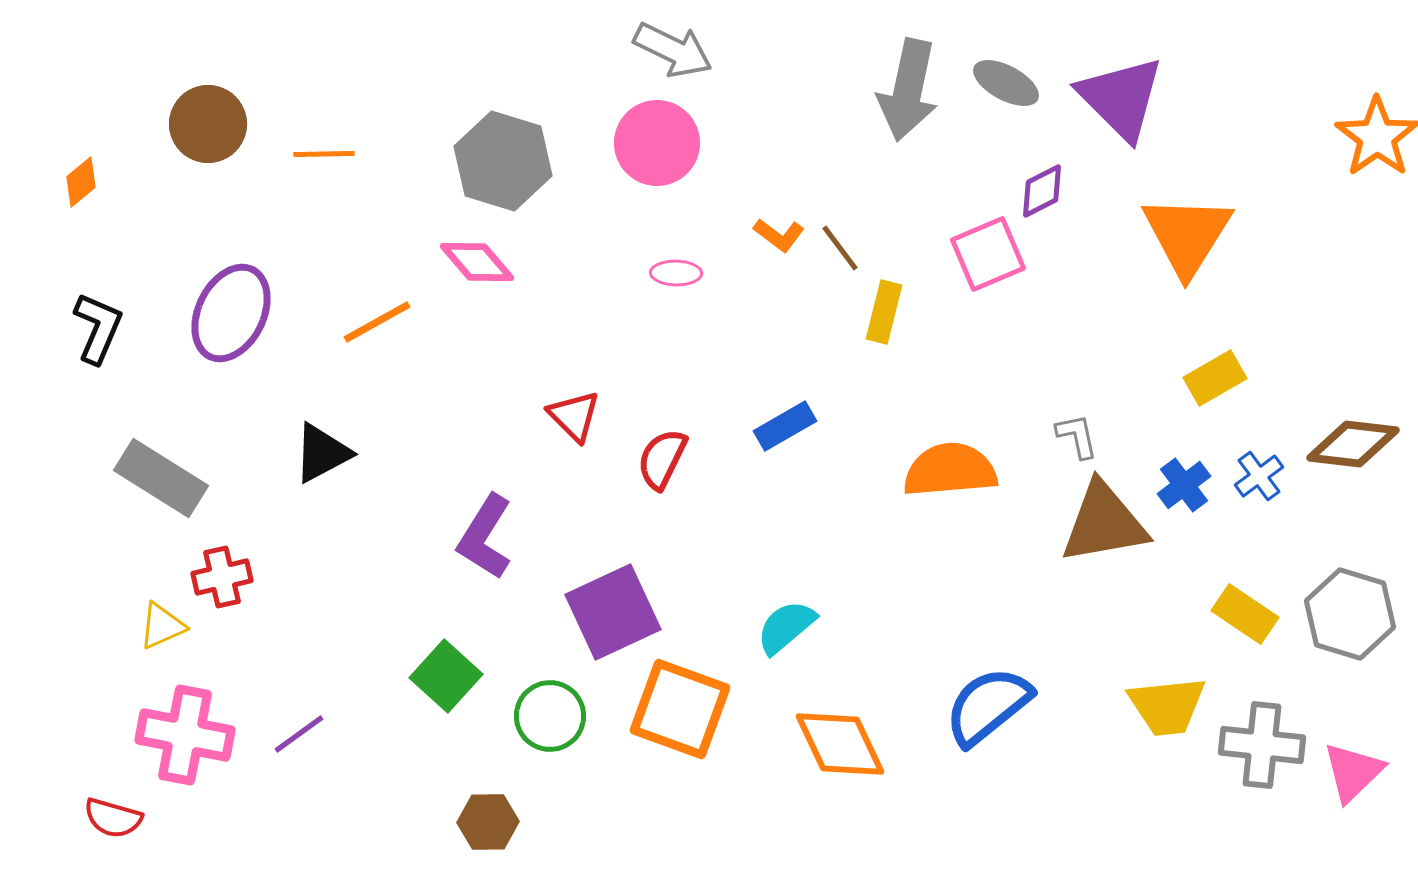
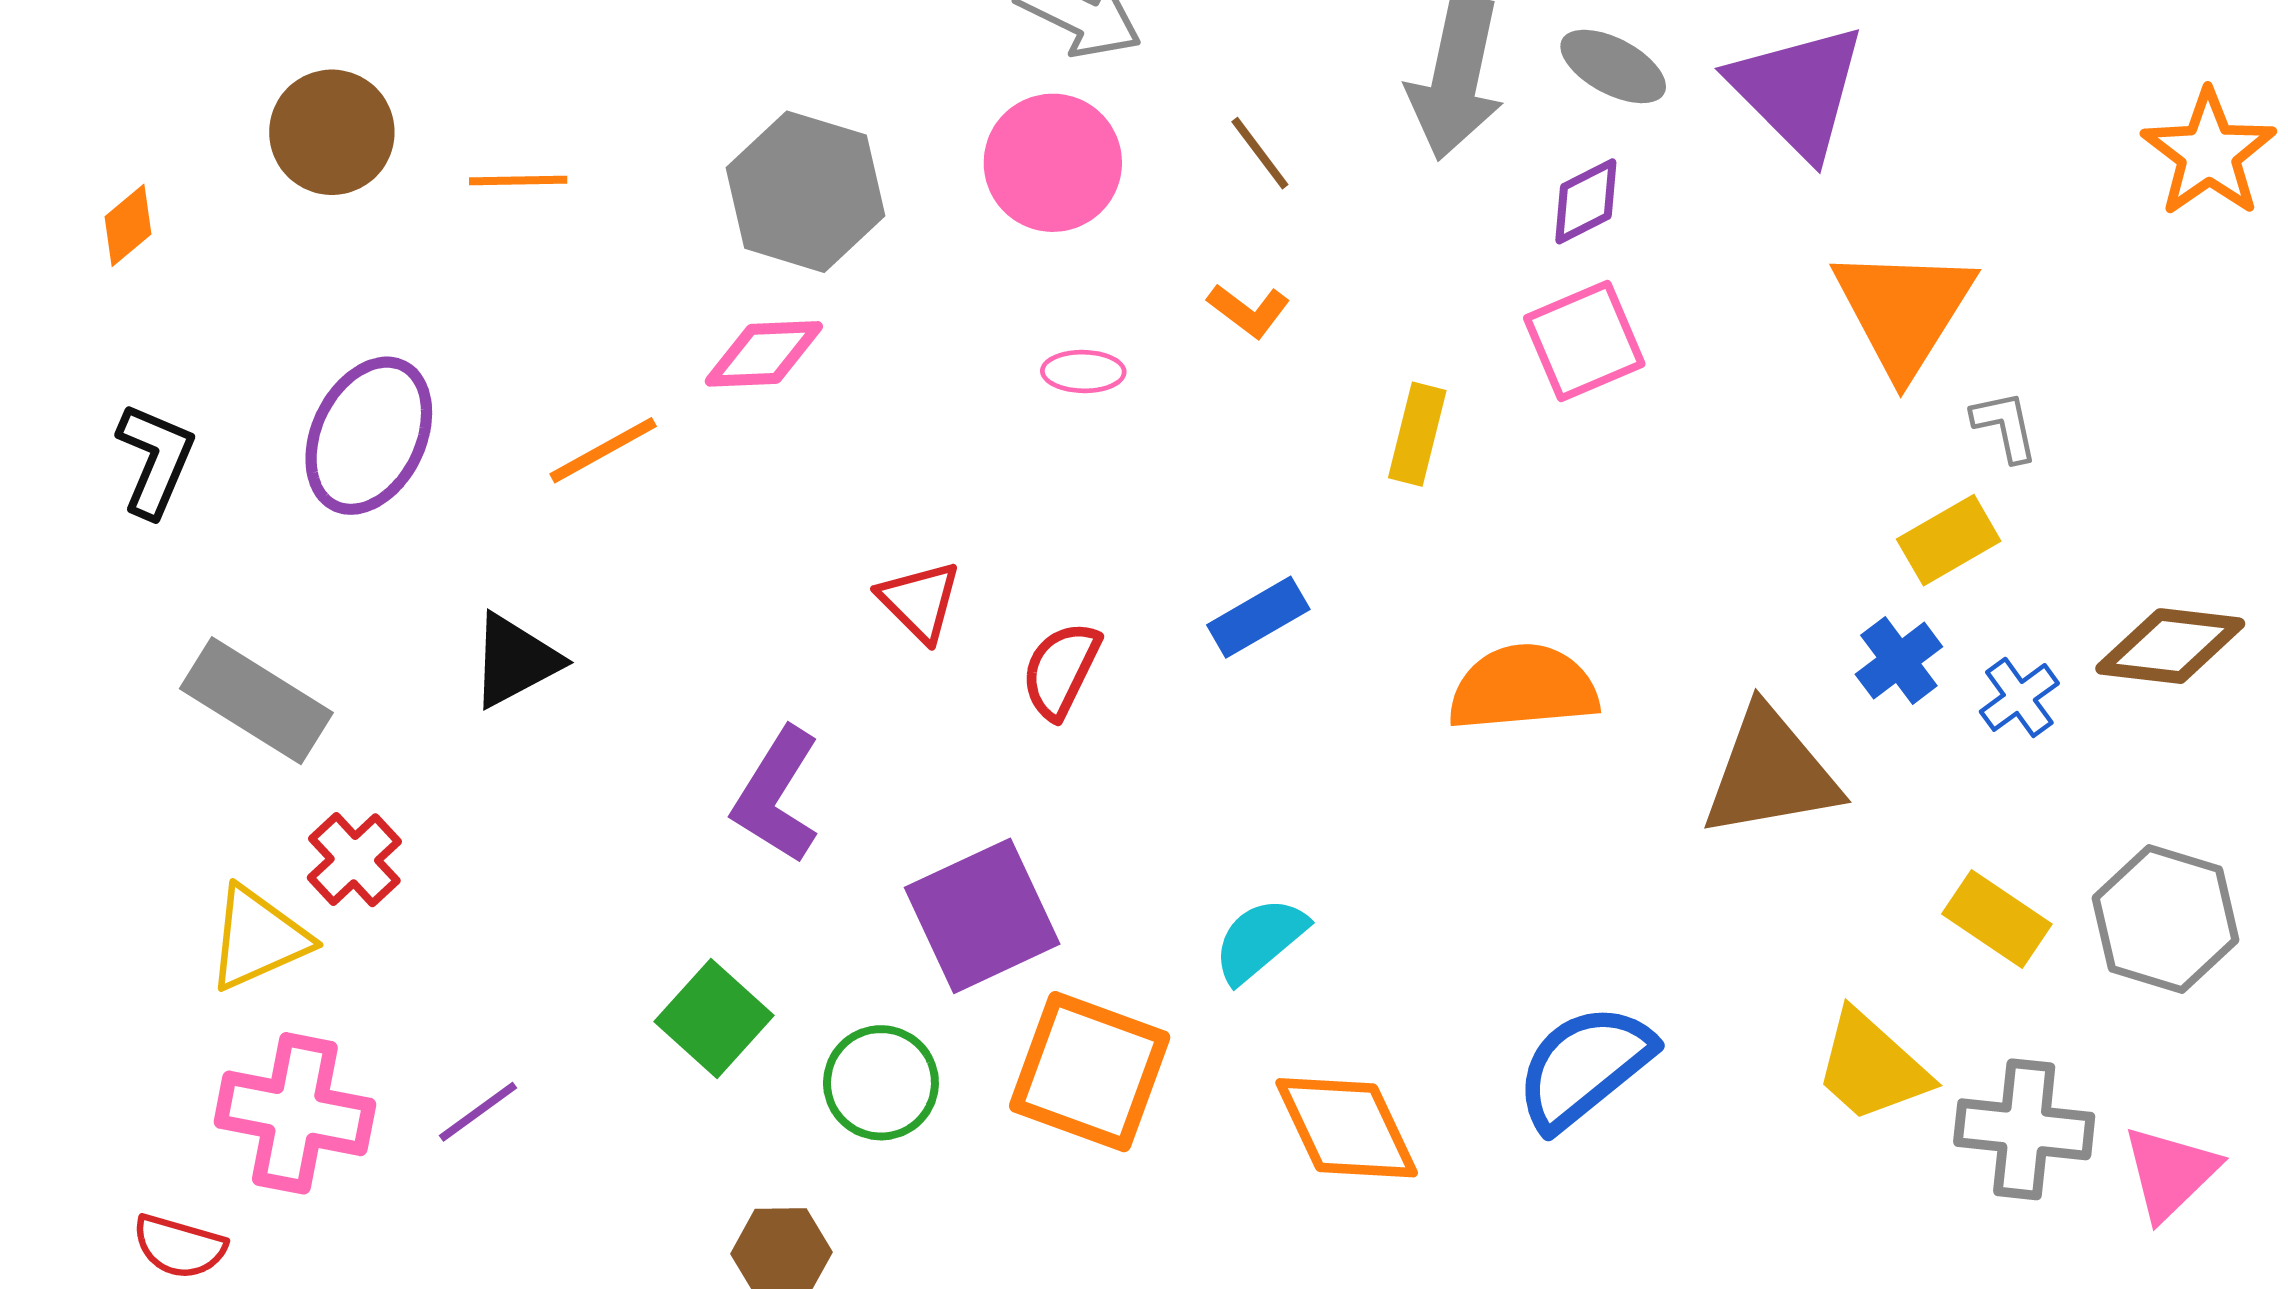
purple diamond: (1042, 191) -> (1586, 201), moved
brown line: (840, 248) -> (1260, 153), moved
pink diamond: (477, 262) -> (764, 354), turned -52
gray L-shape: (1077, 436) -> (2005, 426), moved
blue cross: (1184, 485) -> (1899, 661), moved
red cross: (222, 577) -> (354, 860), turned -30
yellow triangle: (162, 626) -> (258, 938), size x1.4
yellow trapezoid: (1167, 706) -> (1872, 1067), turned 48

